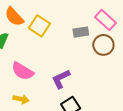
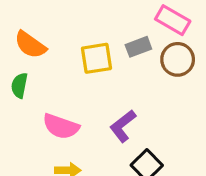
yellow square: (39, 26) -> (97, 58), moved, turned -30

